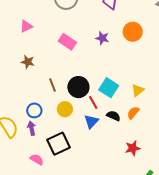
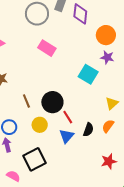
orange circle: (133, 32) -> (106, 35), moved
purple star: (102, 38) -> (107, 57), moved
pink rectangle: (67, 42) -> (47, 48), moved
cyan square: (109, 88) -> (88, 74), moved
black semicircle: (113, 116) -> (88, 130), turned 88

